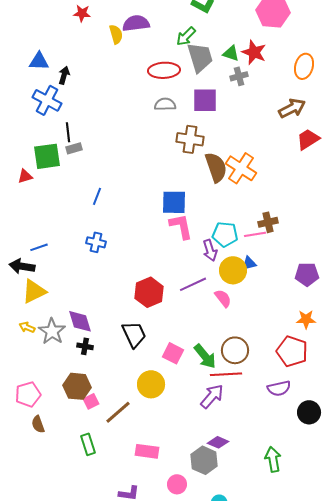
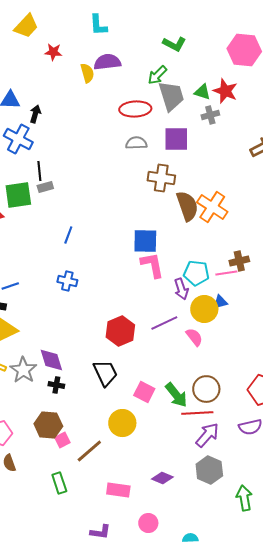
purple arrow: (212, 396) -> (207, 435), moved
purple diamond: (218, 442) -> (162, 478), moved
gray hexagon: (204, 460) -> (209, 470), moved

